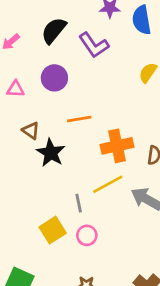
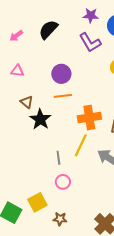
purple L-shape: (94, 45) -> (90, 42), moved
purple circle: (54, 78) -> (61, 74), moved
yellow line: (108, 184) -> (81, 145), turned -40
yellow square: (53, 230) -> (37, 202), moved

